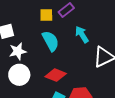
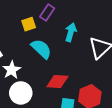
cyan arrow: (82, 34) -> (71, 32), turned 66

